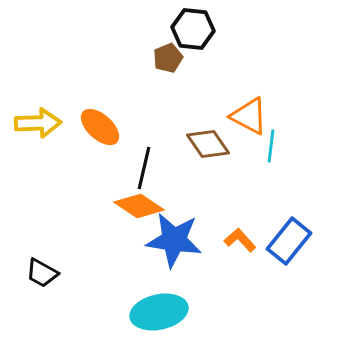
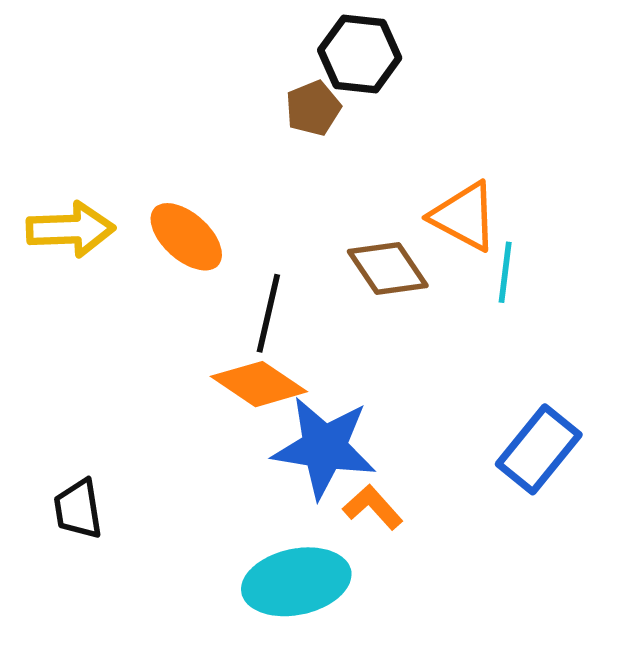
orange L-shape: (240, 240) -> (373, 507), moved
black trapezoid: (42, 273) -> (78, 509), turned 52

